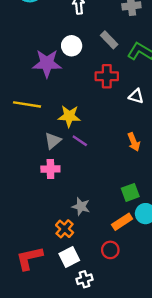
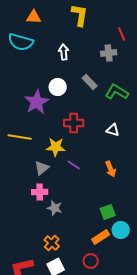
purple star: (47, 63) -> (37, 102), turned -30
red cross: (107, 76) -> (74, 123), moved
purple line: (80, 141) -> (74, 165), moved
gray star: (81, 207) -> (55, 208), moved

